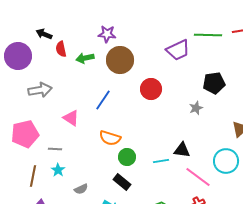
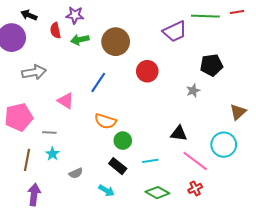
black arrow: (44, 34) -> (29, 15), moved
purple star: (107, 34) -> (75, 15), moved
cyan line: (161, 161) -> (150, 161), moved

